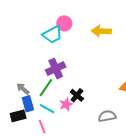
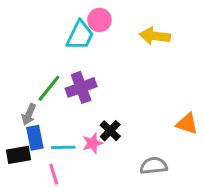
cyan trapezoid: (52, 35) -> (80, 35), turned -40
green line: (46, 88) -> (49, 88), moved
gray arrow: (23, 89) -> (29, 114), turned -112
cyan line: (47, 109) -> (63, 147), turned -35

